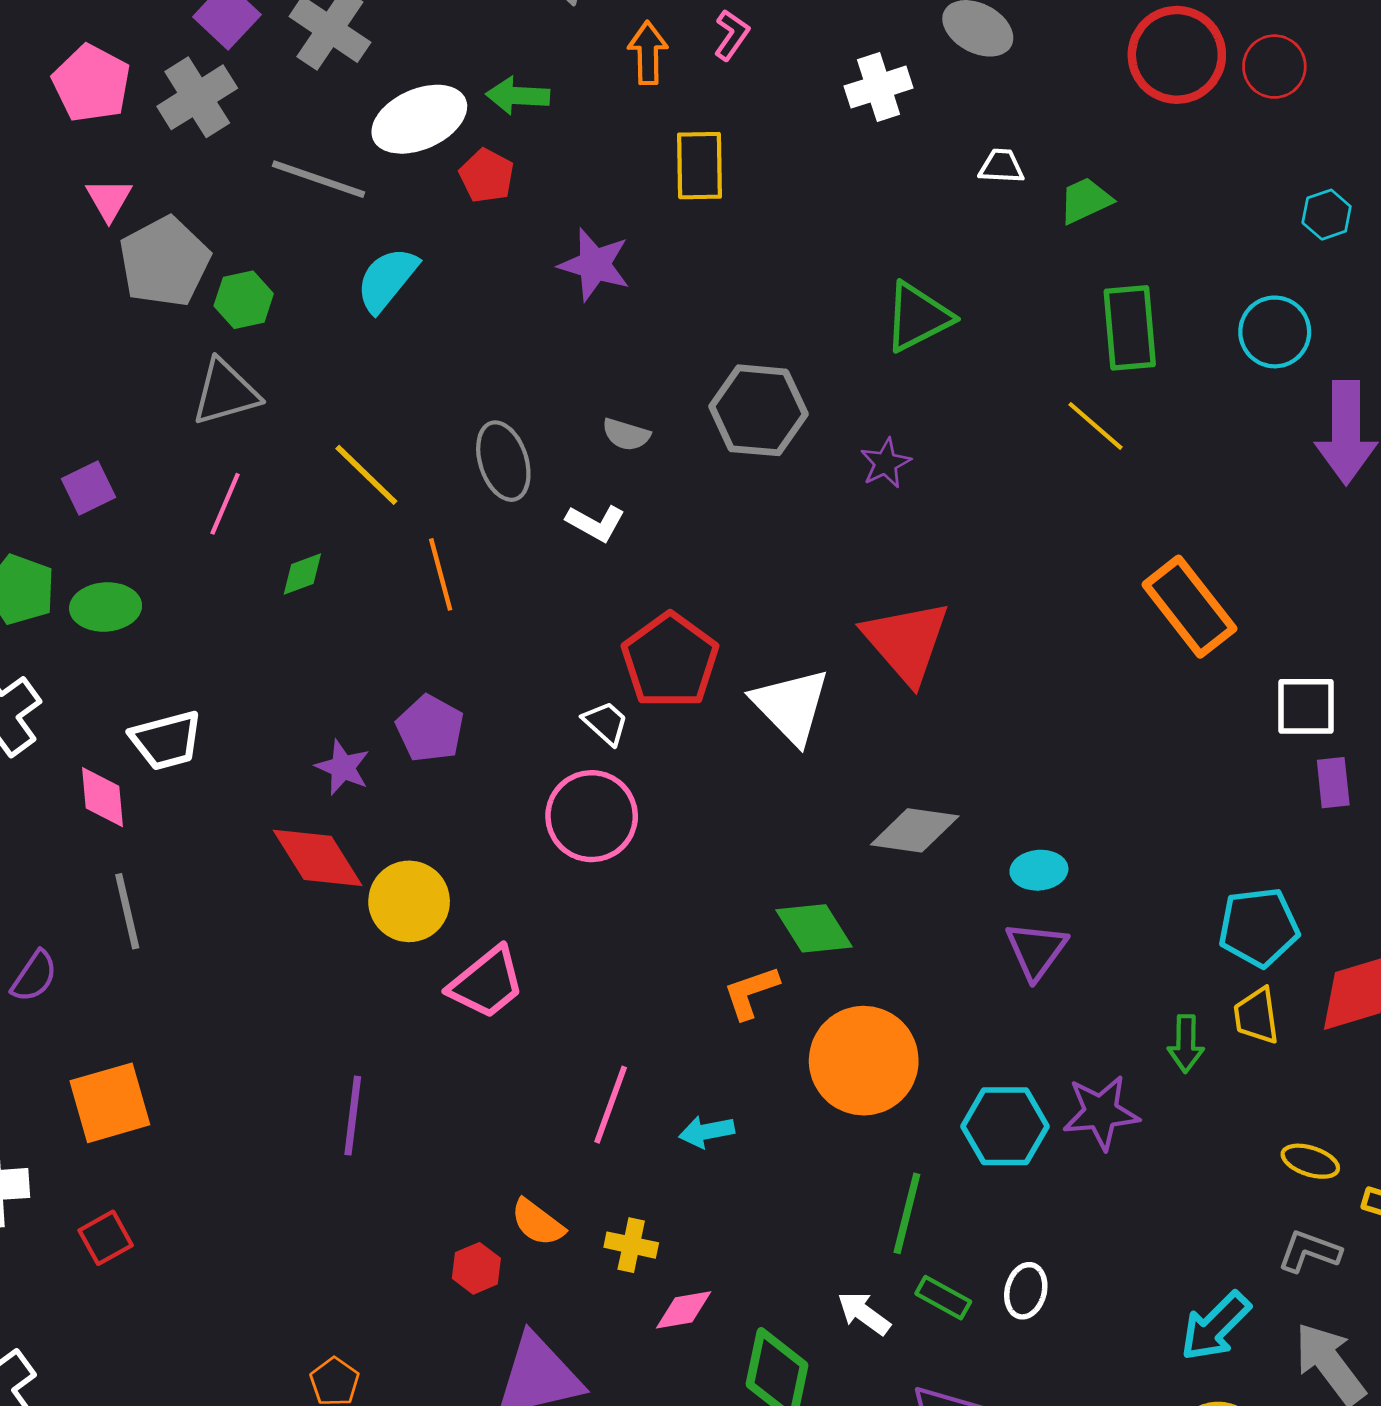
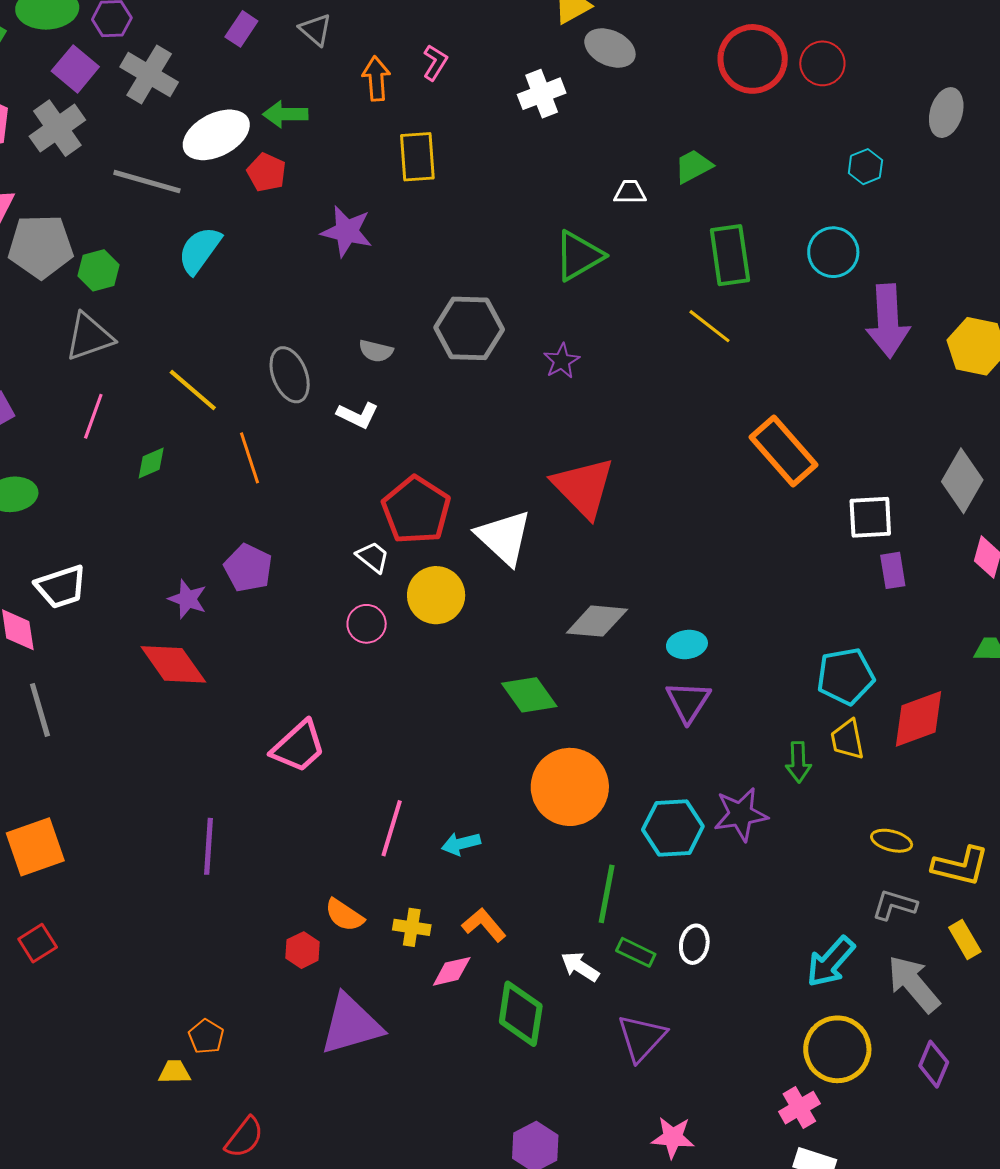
white trapezoid: (1001, 166) -> (630, 192), moved
gray pentagon: (164, 262) -> (41, 246), turned 30
pink circle: (592, 816) -> (367, 624), size x0.6
yellow circle: (409, 901) -> (436, 595), moved
orange L-shape: (751, 992) -> (484, 925), moved, turned 72

